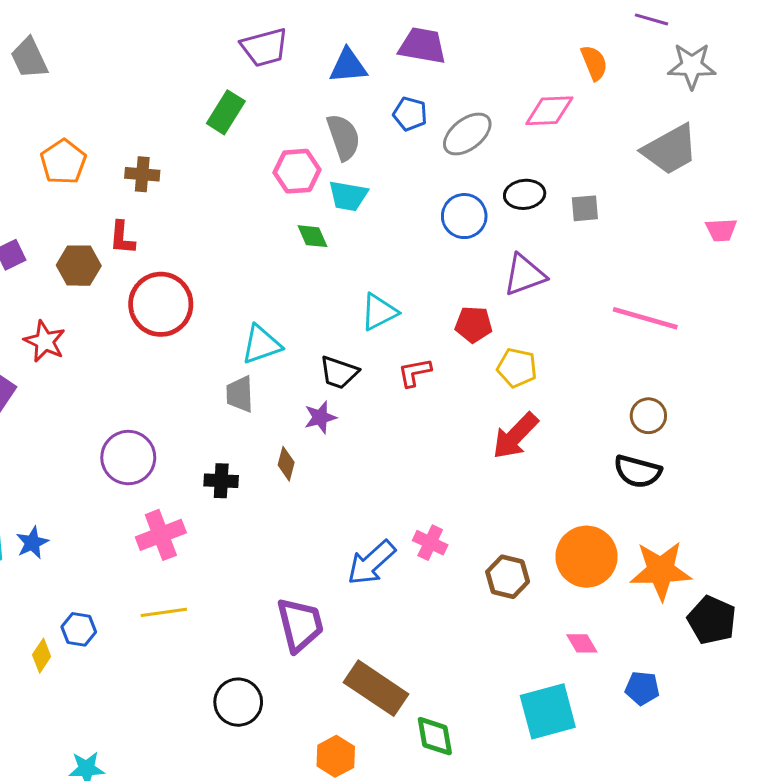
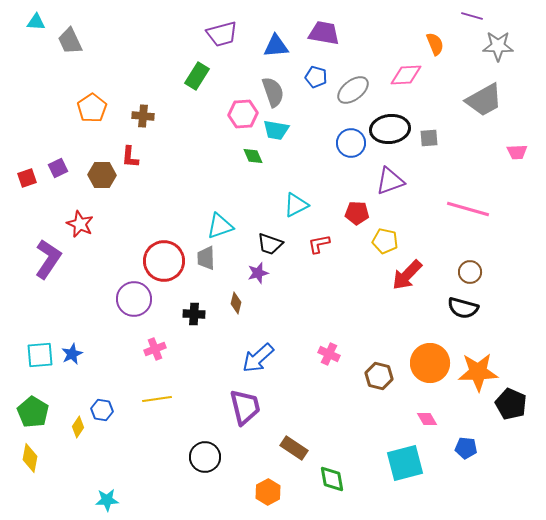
black ellipse: (525, 194) -> (390, 129), size x1.5
red circle: (161, 304) -> (164, 261), moved
red arrow: (515, 436) -> (407, 275), moved
pink cross: (161, 535) -> (155, 349), size x0.7
blue arrow: (371, 563) -> (258, 358), moved
brown rectangle: (376, 688) -> (294, 448), size x0.7

